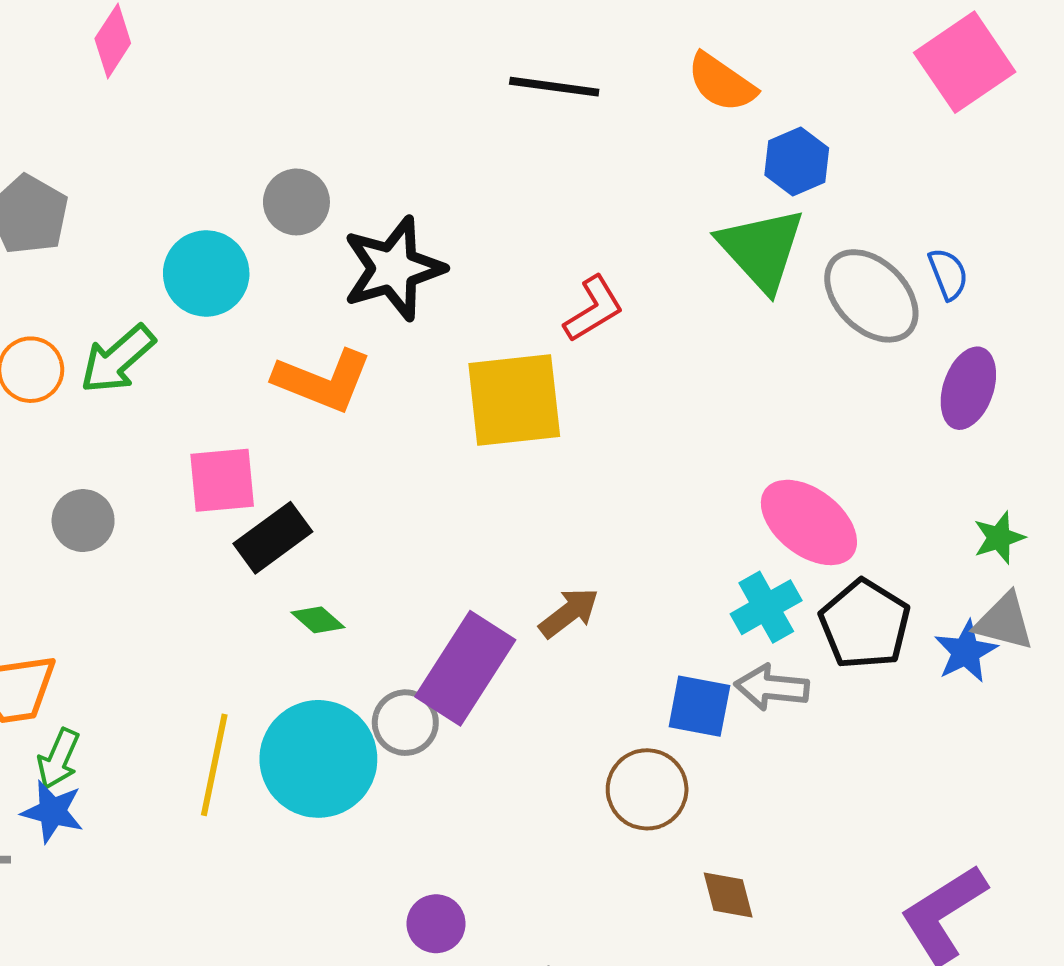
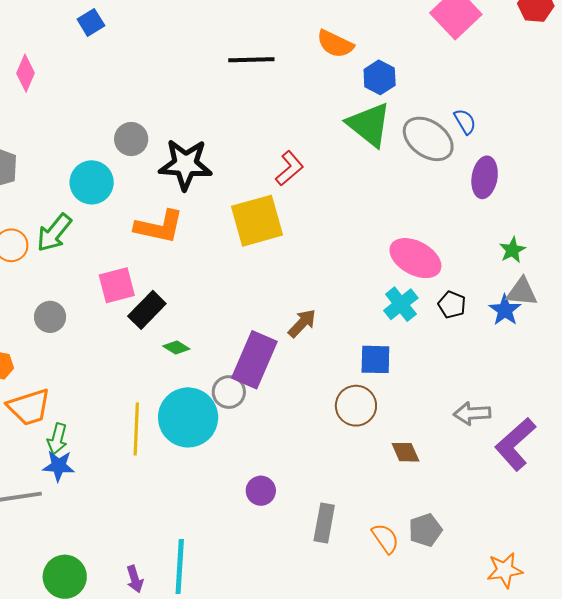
black star: (393, 268) -> (185, 164), turned 30
black pentagon: (865, 624) -> (452, 305), size x0.6
gray arrow: (772, 687) -> (472, 413), moved

